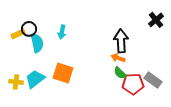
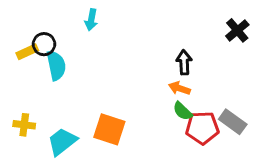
cyan arrow: (62, 32) -> (91, 20), moved
black arrow: (121, 41) -> (184, 62), size x0.7
orange square: (63, 73) -> (109, 129), moved
cyan trapezoid: (35, 79) -> (62, 142), moved

